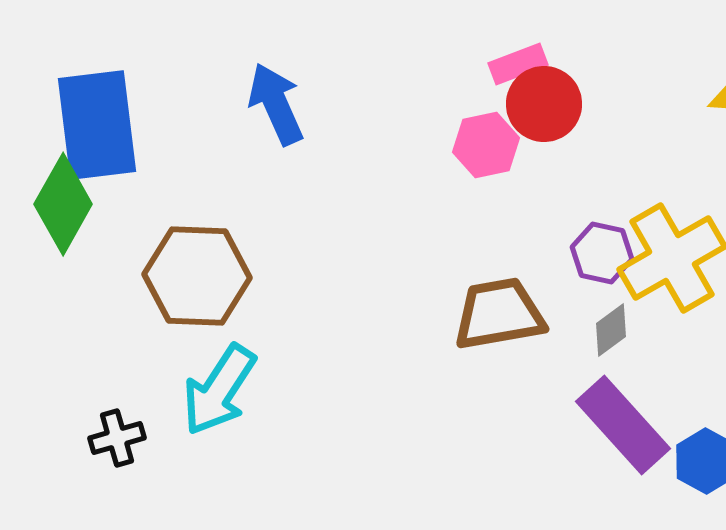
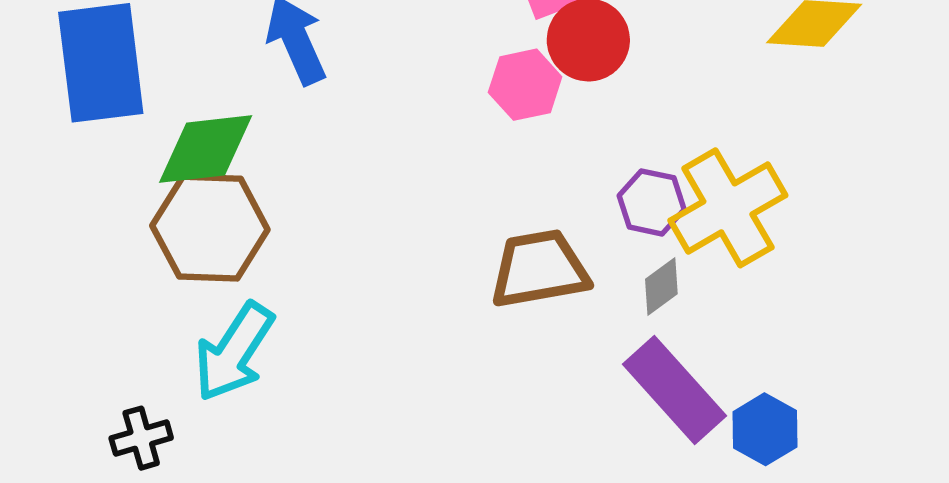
green diamond: (63, 204) -> (206, 149), moved, turned 54
black cross: (117, 438) -> (141, 438), moved

